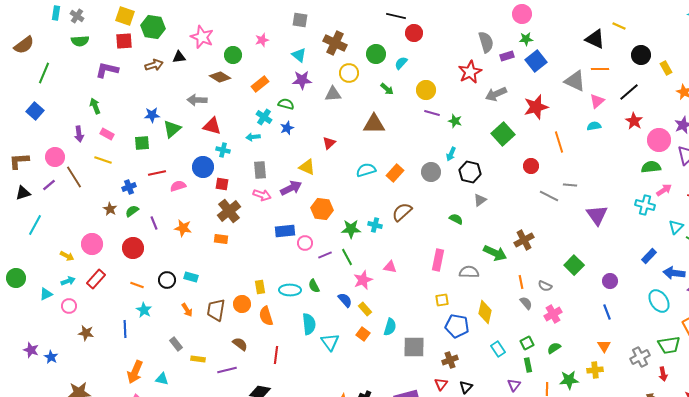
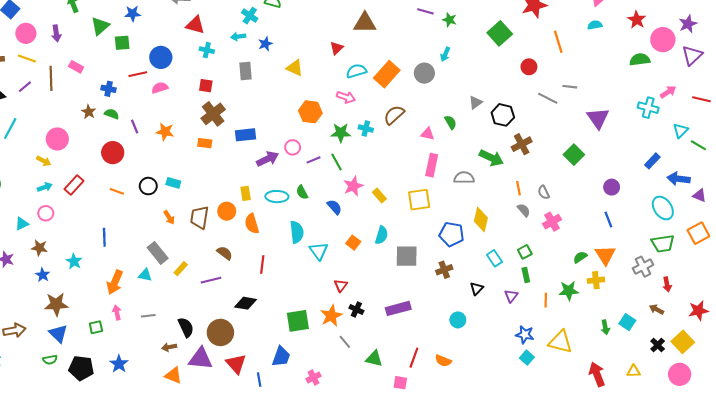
blue star: (287, 128) -> (265, 44), moved
green triangle: (172, 129) -> (100, 26), moved
pink rectangle: (107, 134) -> (76, 67), moved
red triangle: (329, 143) -> (337, 48), moved
pink circle: (55, 157) -> (26, 33), moved
yellow line: (103, 160) -> (27, 58), moved
blue circle: (203, 167) -> (161, 57), moved
green semicircle: (651, 167) -> (640, 60), moved
black hexagon: (470, 172) -> (503, 115), moved
orange rectangle: (395, 173) -> (387, 74), size x1.4
brown line: (74, 177) -> (51, 78), turned 30
blue cross: (129, 187) -> (109, 89), turned 32
purple arrow: (291, 188) -> (267, 159), moved
pink arrow: (262, 195) -> (346, 97), moved
green semicircle: (132, 211) -> (112, 114), turned 56
green semicircle: (456, 219) -> (451, 122), turned 32
blue rectangle: (285, 231) -> (246, 135), moved
pink circle: (92, 244) -> (57, 139), moved
green square: (574, 265) -> (574, 155), moved
pink triangle: (390, 267) -> (428, 134), moved
gray semicircle: (545, 286) -> (544, 192), turned 40
cyan triangle: (46, 294) -> (22, 224), moved
yellow square: (442, 300) -> (419, 200), moved, size x1.6
yellow rectangle: (365, 309) -> (379, 195), moved
cyan star: (144, 310) -> (74, 261), moved
brown star: (86, 333) -> (39, 248), moved
gray rectangle: (176, 344) -> (158, 253), size x1.5
green trapezoid: (669, 345) -> (663, 244), moved
orange triangle: (604, 346) -> (605, 255), size x1.5
green semicircle: (554, 348) -> (580, 257), moved
blue star: (51, 357) -> (43, 275), moved
yellow rectangle: (198, 359) -> (181, 269), turned -56
cyan triangle: (162, 379) -> (145, 275), moved
red triangle: (441, 384) -> (341, 285), moved
black triangle: (466, 387) -> (477, 289), moved

